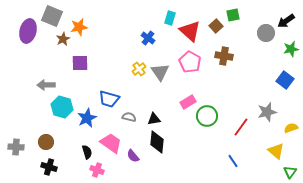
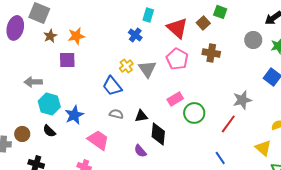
green square: (233, 15) -> (220, 12), turned 32
cyan rectangle: (170, 18) -> (148, 15), moved
orange star: (79, 27) -> (76, 36), moved
gray circle: (266, 33) -> (253, 40), moved
blue trapezoid: (109, 99) -> (112, 86), moved, turned 35
gray star: (267, 112) -> (242, 100), moved
brown circle: (46, 142) -> (22, 134), moved
black diamond: (157, 142) -> (158, 134), moved
black semicircle: (87, 152) -> (49, 131), moved, turned 152
purple semicircle: (133, 156) -> (140, 151), moved

